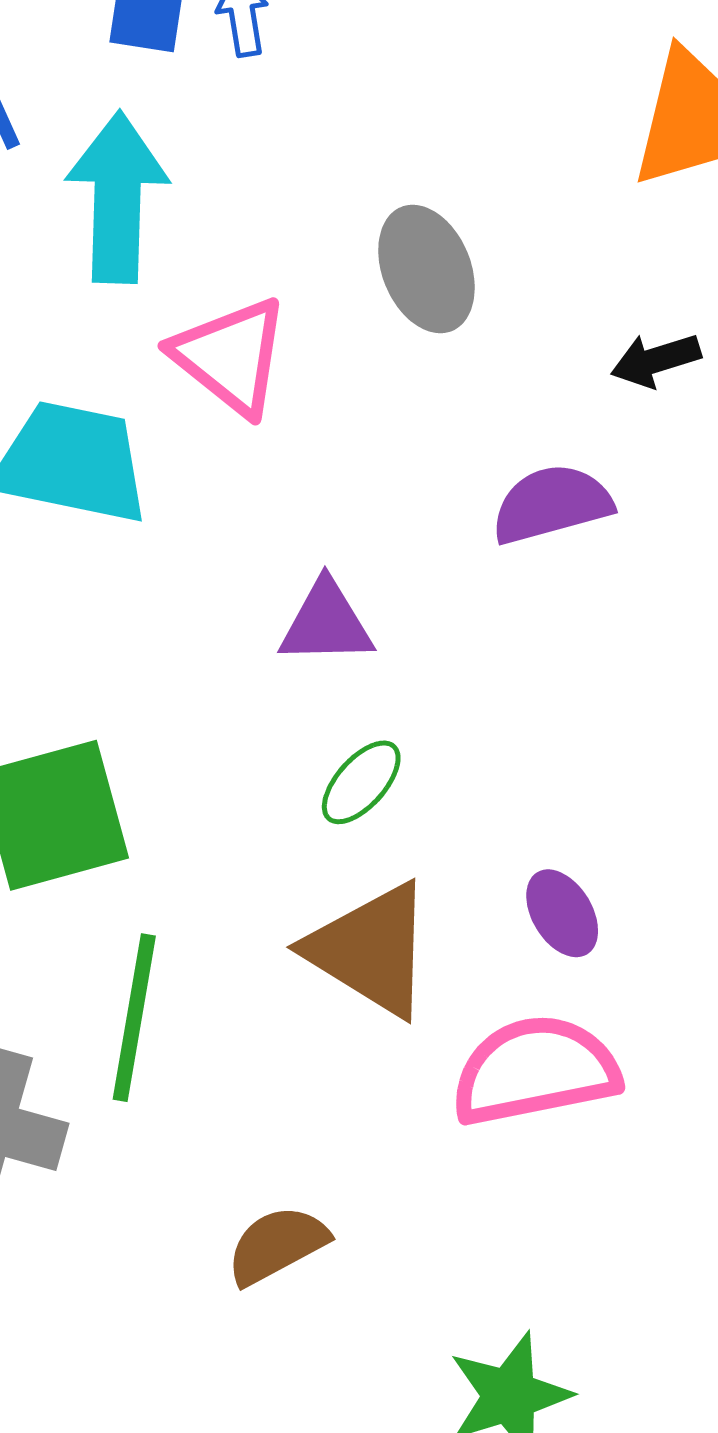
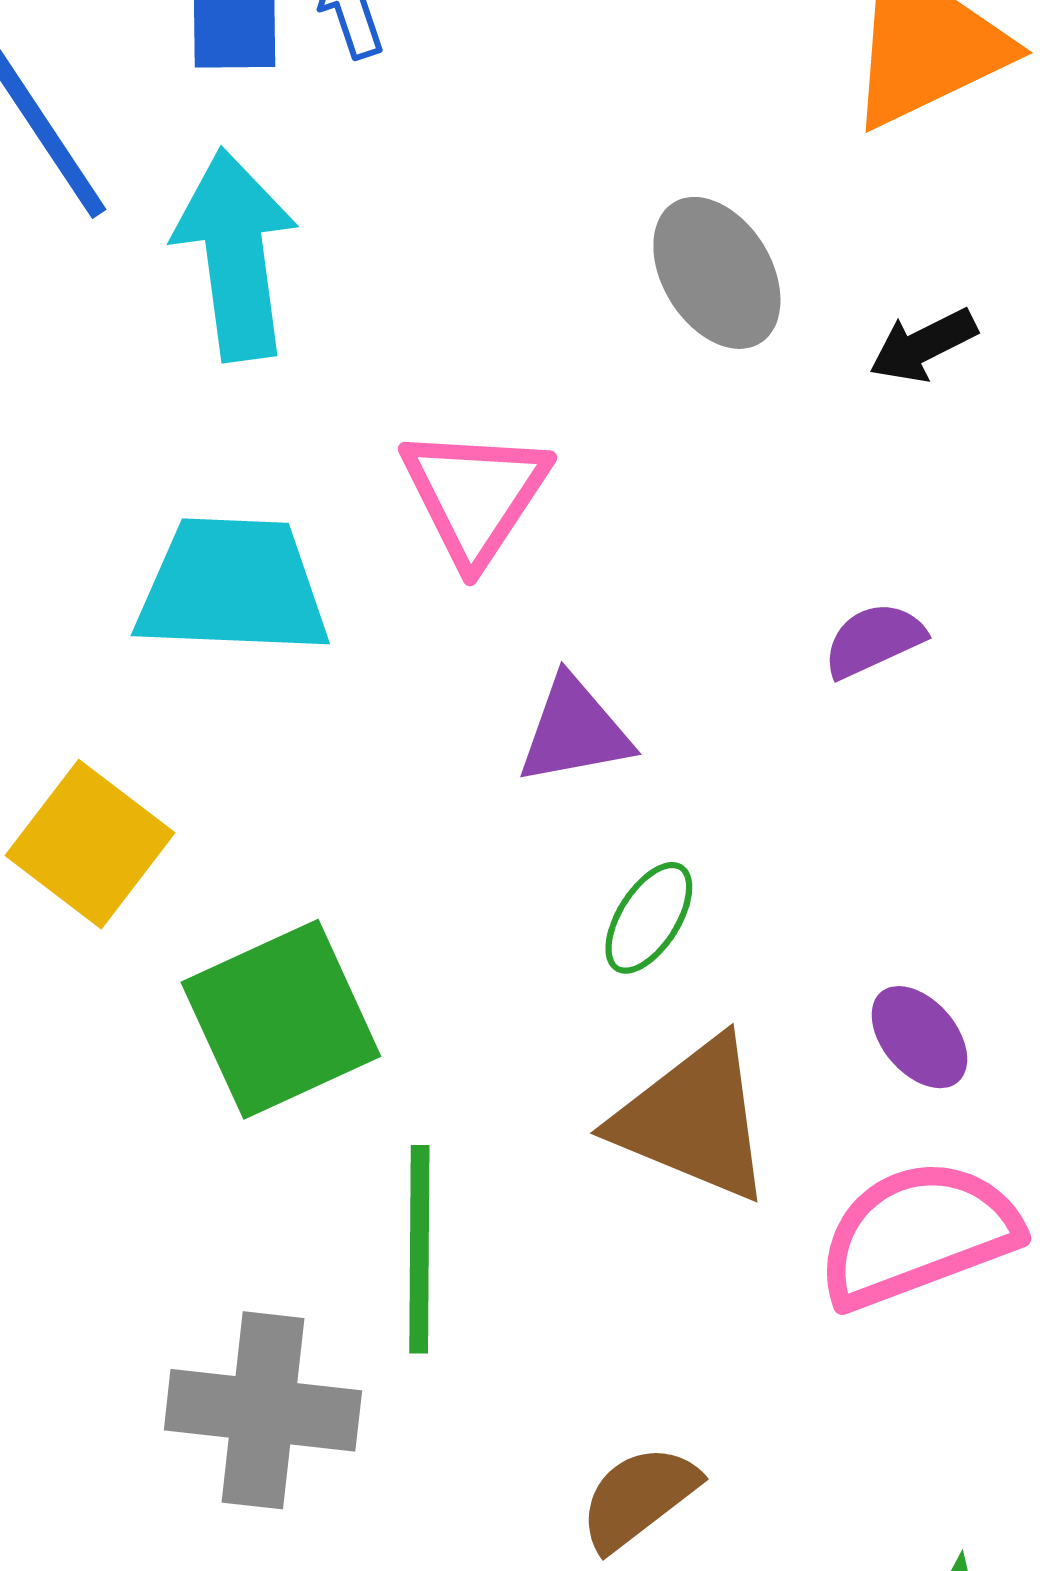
gray ellipse: (426, 269) -> (717, 273), moved
pink triangle: (231, 356) -> (475, 495), moved, turned 34
purple semicircle: (552, 504) -> (874, 640), moved, size x0.7

